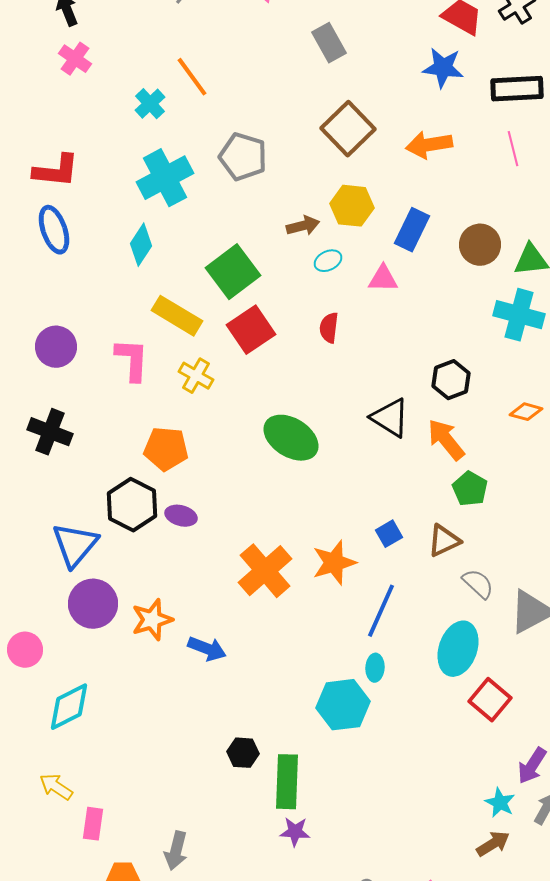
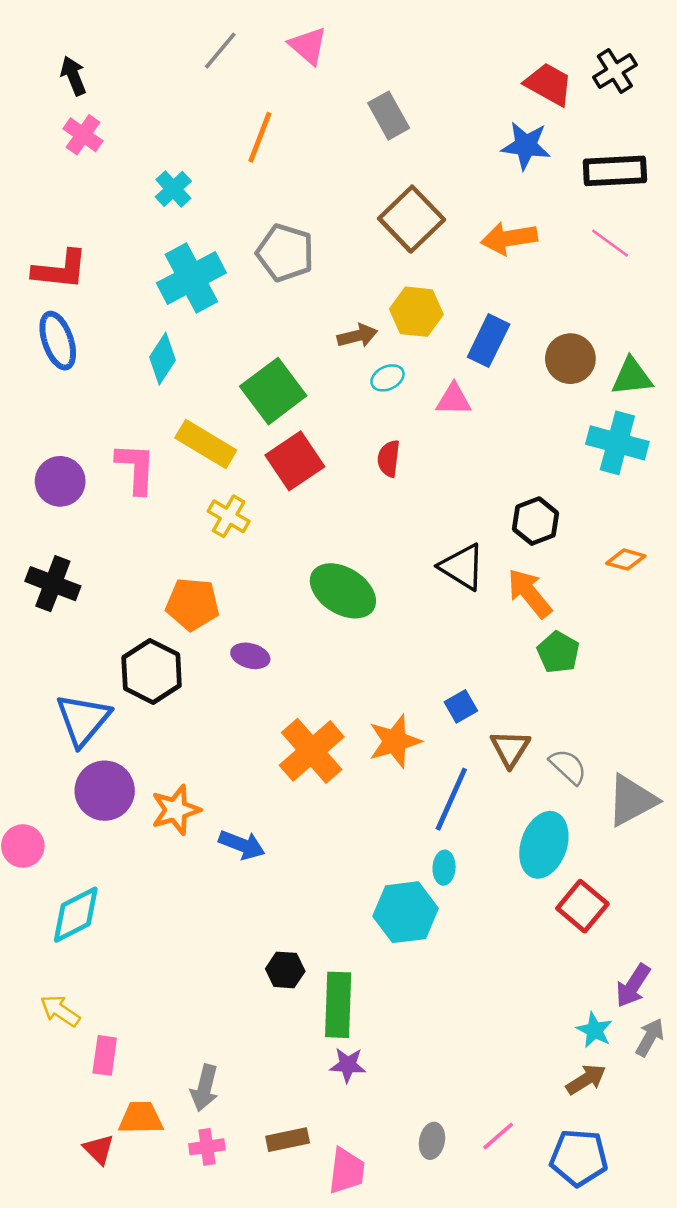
orange line: (192, 77) -> (260, 137), moved, turned 57
pink line: (513, 149) -> (610, 243), turned -40
pink L-shape: (132, 360) -> (136, 468), moved
purple ellipse: (181, 516) -> (250, 656), moved
brown triangle: (444, 541) -> (510, 749), moved, turned -33

